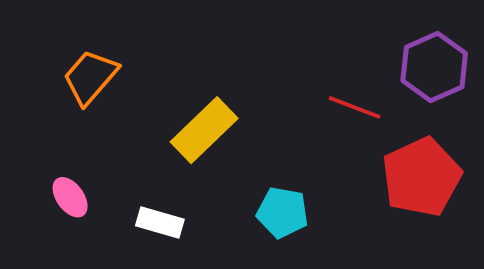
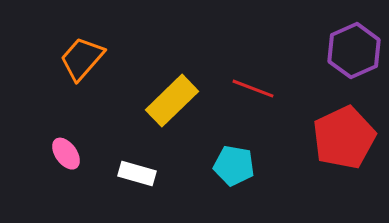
red line: (355, 107) -> (253, 89), moved

